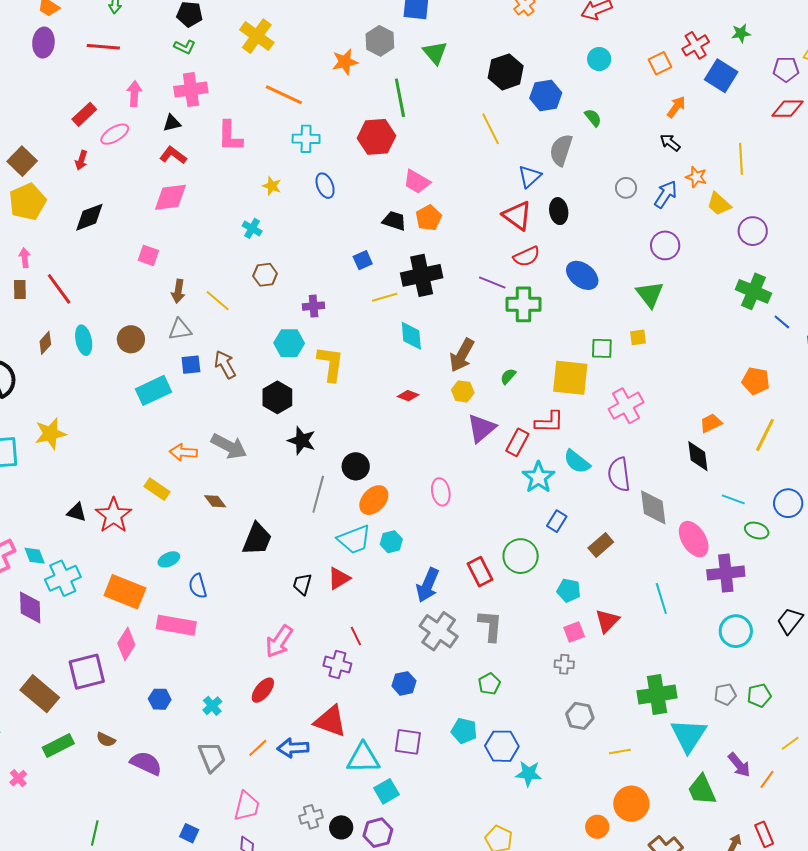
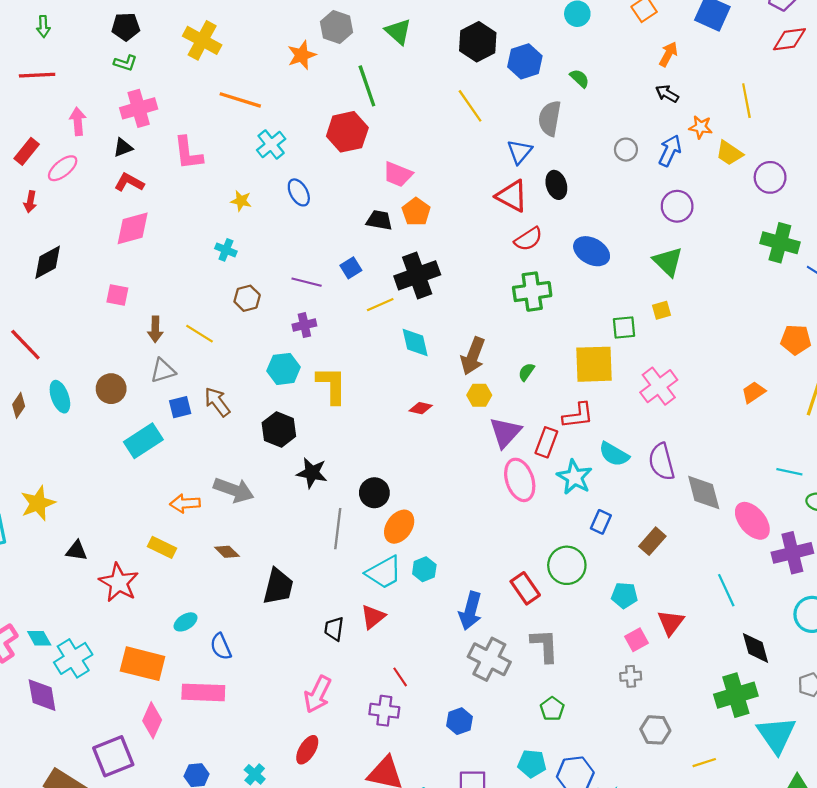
cyan cross: (306, 139) -> (271, 144), turned -32
purple line: (492, 283) -> (307, 282), moved
black diamond: (698, 456) -> (755, 648), moved
pink ellipse: (441, 492) -> (520, 480), moved, size x1.4
black triangle: (77, 512) -> (76, 551), moved

